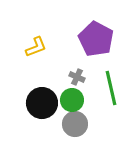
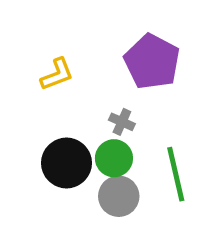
green line: (111, 88) -> (176, 174), moved

